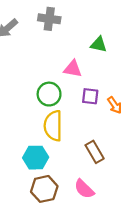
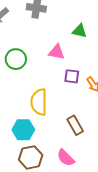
green circle: (49, 94) -> (16, 59), moved

